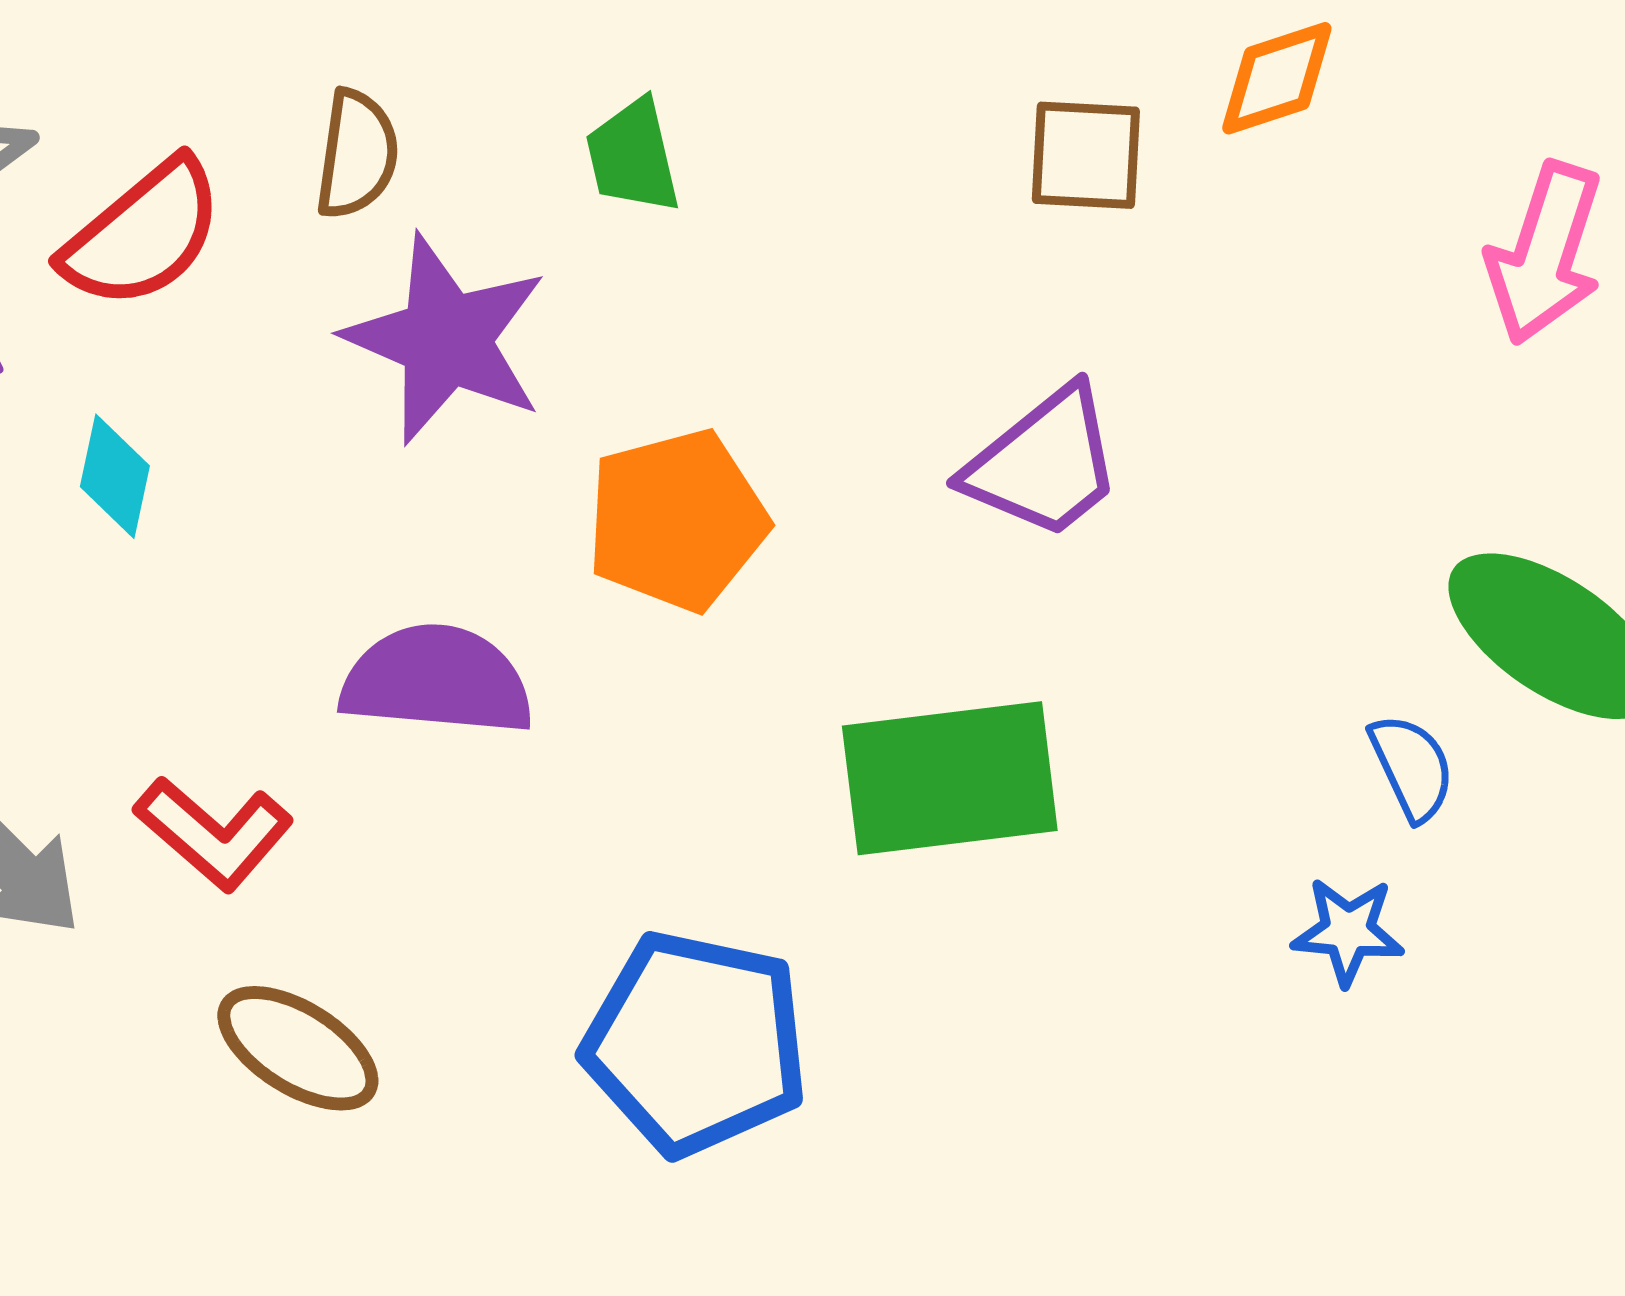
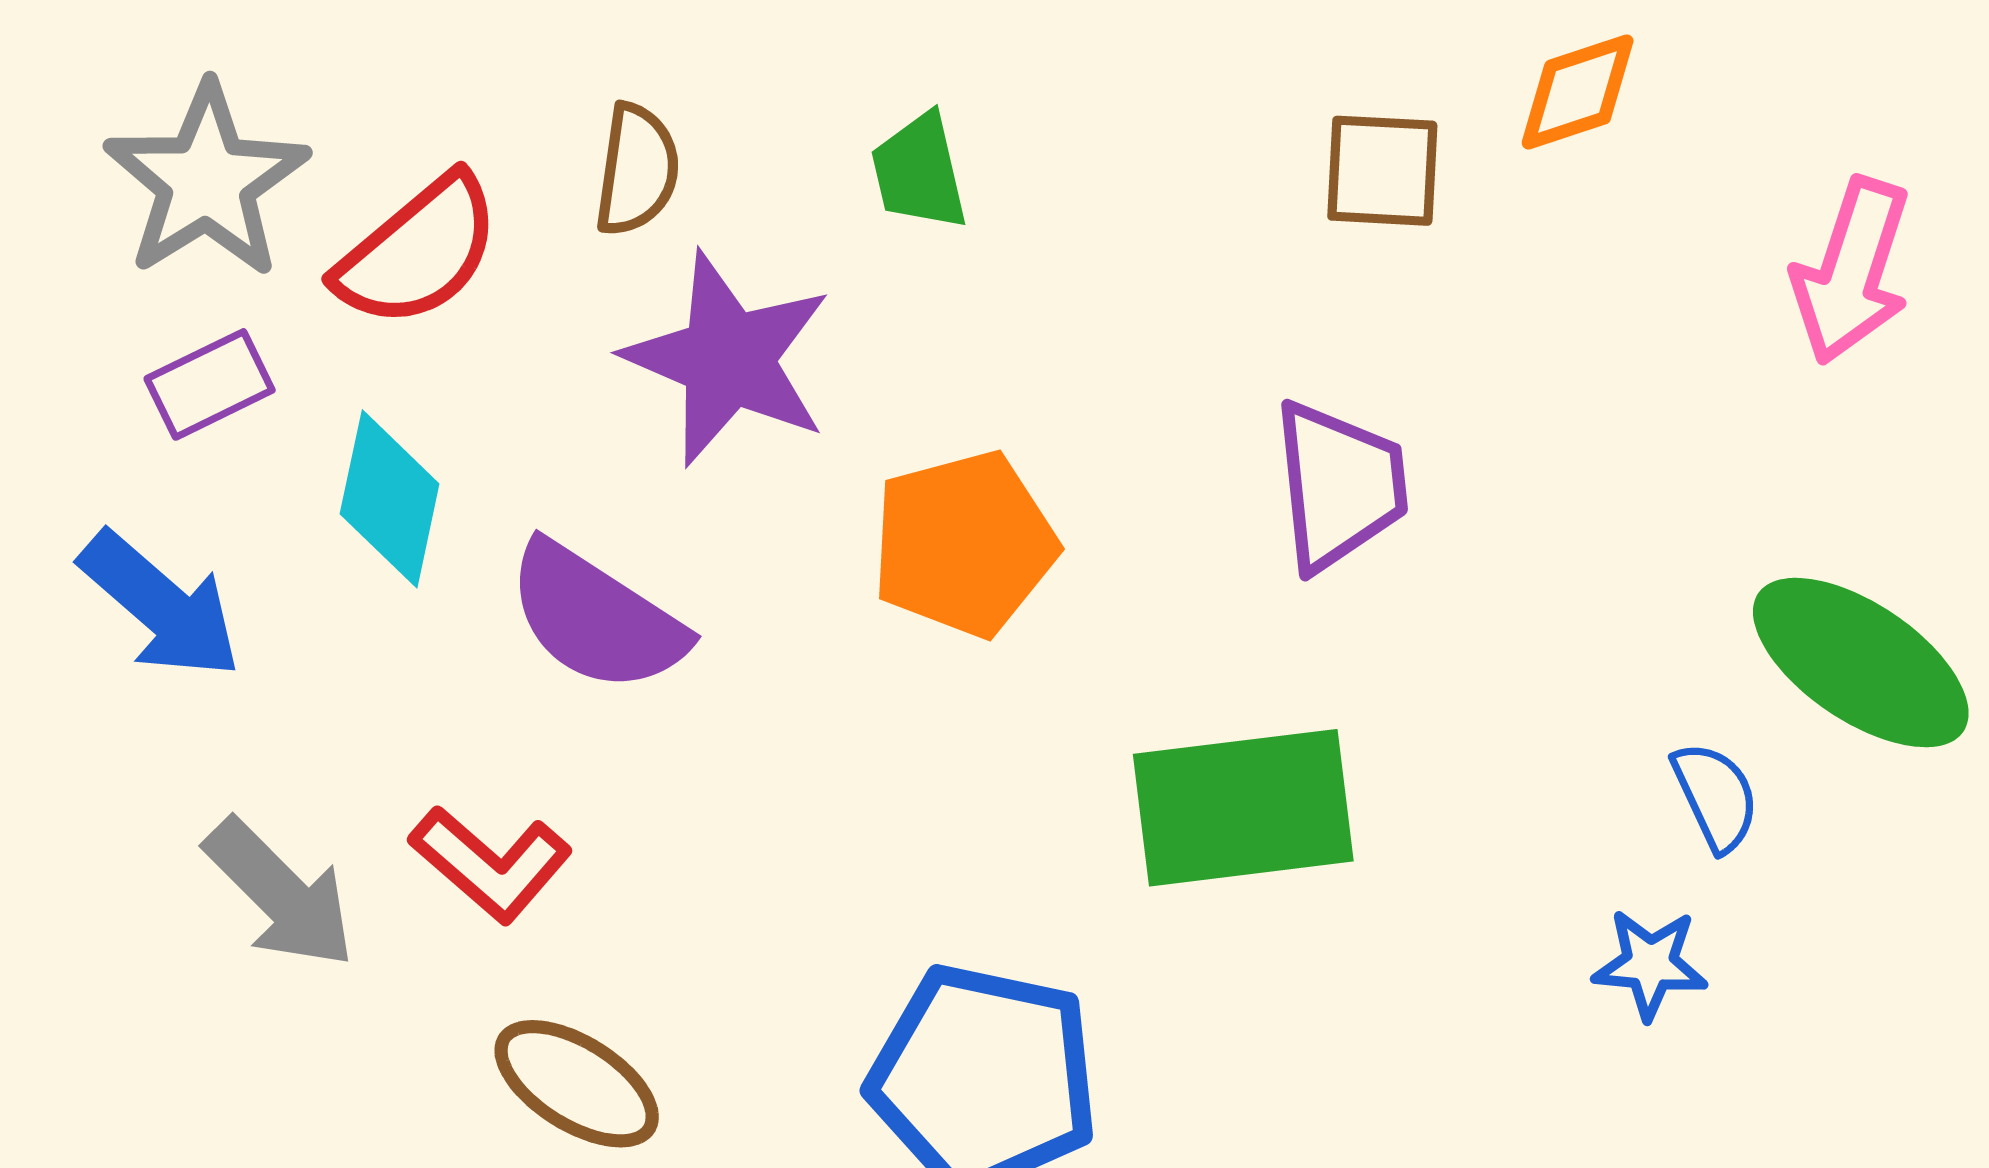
purple trapezoid: (1044, 463) -> (1339, 486), turned -57
cyan diamond: (115, 476) -> (390, 499), size x1.4
purple semicircle: (437, 680) -> (596, 618), moved, turned -152

